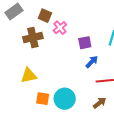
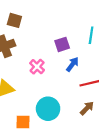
pink cross: (60, 28) -> (37, 67), moved
orange square: (43, 99) -> (23, 122), moved

